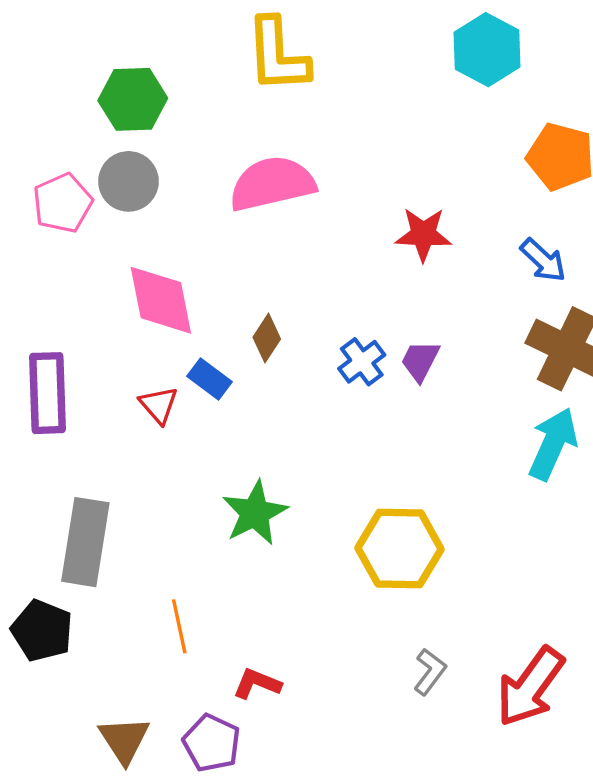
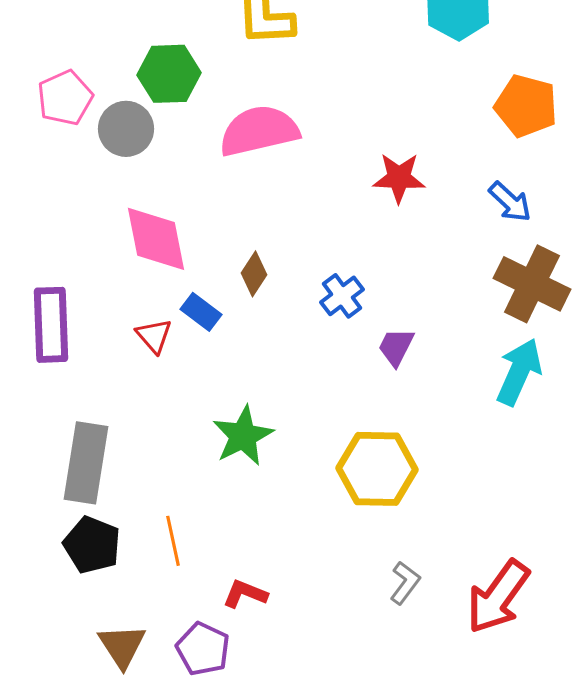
green hexagon: (133, 99) -> (169, 74), moved
pink pentagon: (63, 203) -> (65, 98), moved
purple trapezoid: (420, 361) -> (396, 347), moved
black pentagon: (42, 631) -> (92, 545), moved

